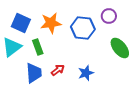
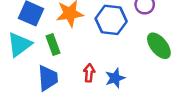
red arrow: (58, 70) -> (89, 73), moved, turned -48

